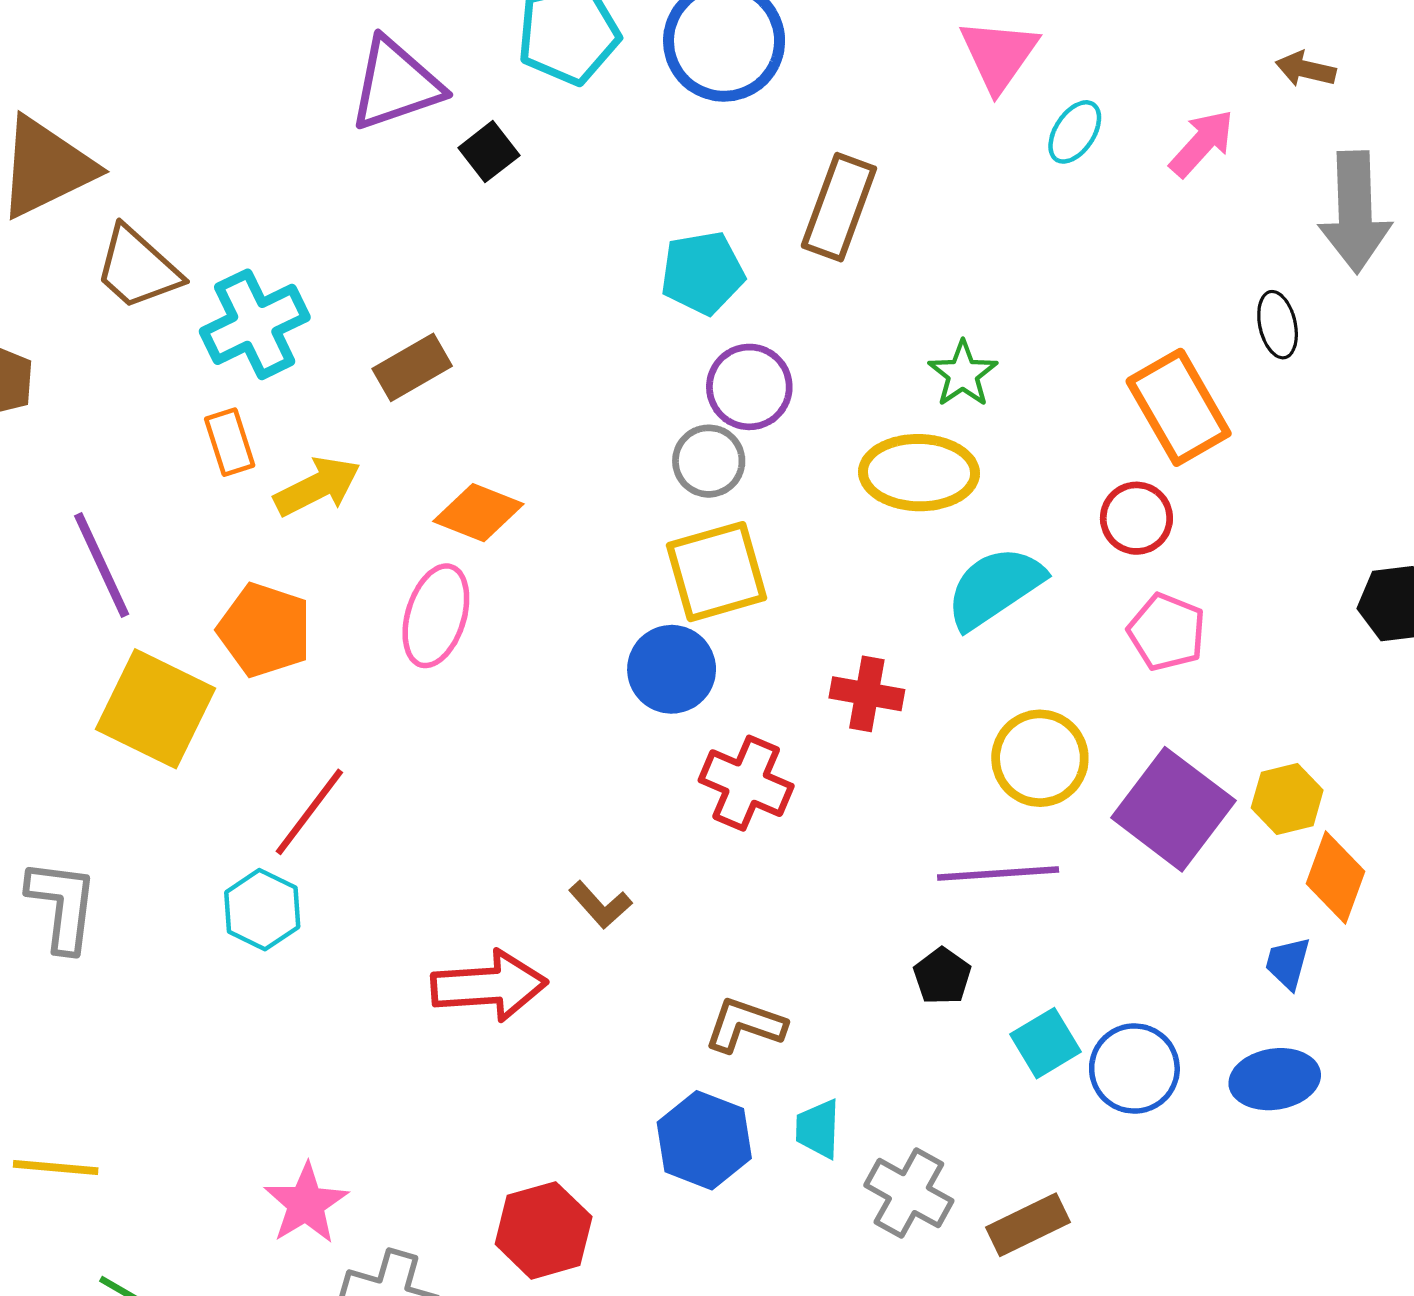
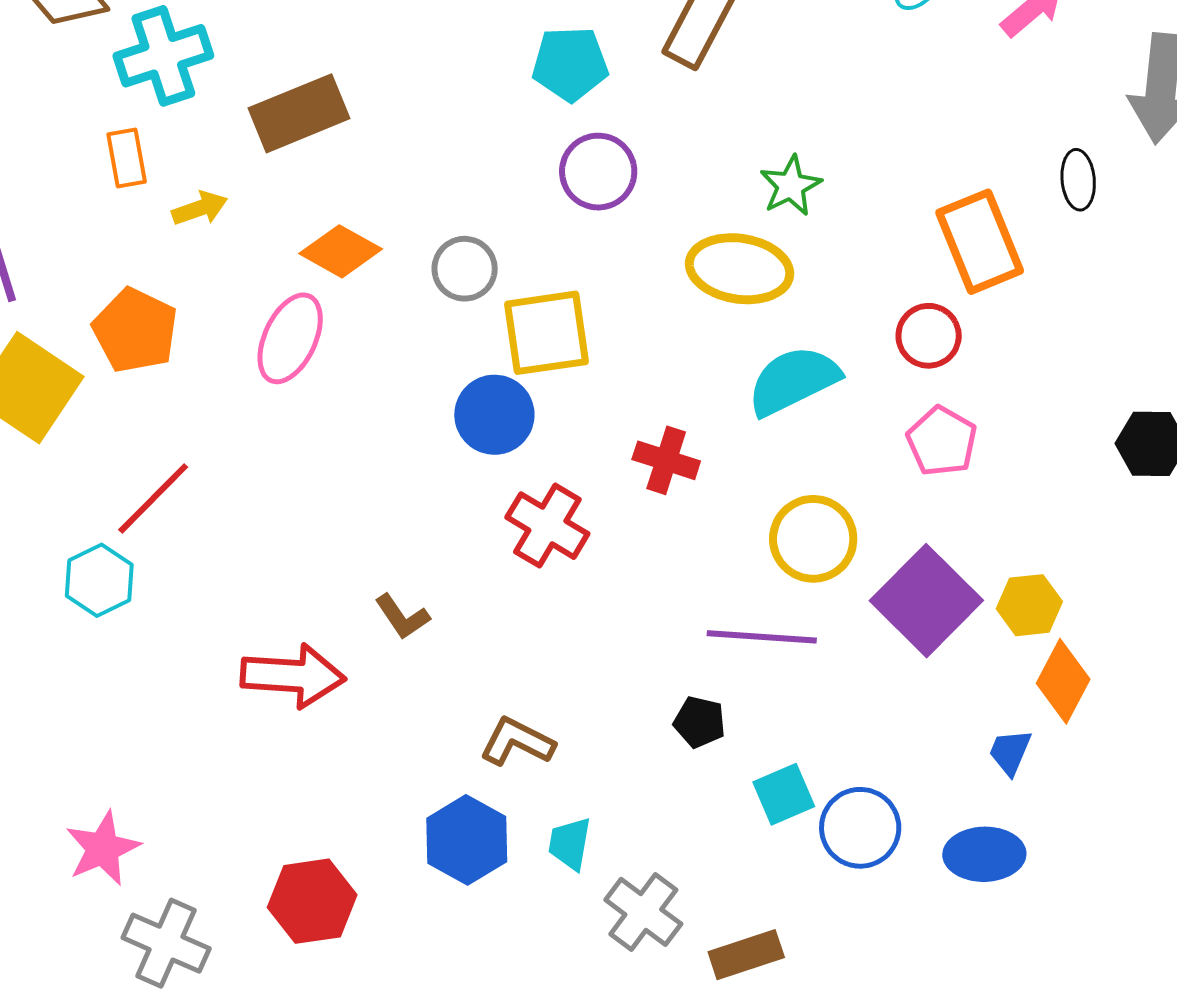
brown rectangle: (412, 367) -> (299, 113), size x1.4
gray circle: (709, 461) -> (465, 269), moved
yellow arrow: (317, 486) -> (200, 208), size x0.7
black pentagon: (942, 976) -> (699, 722), turned -30

